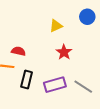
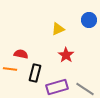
black rectangle: (27, 80) -> (35, 73), moved

